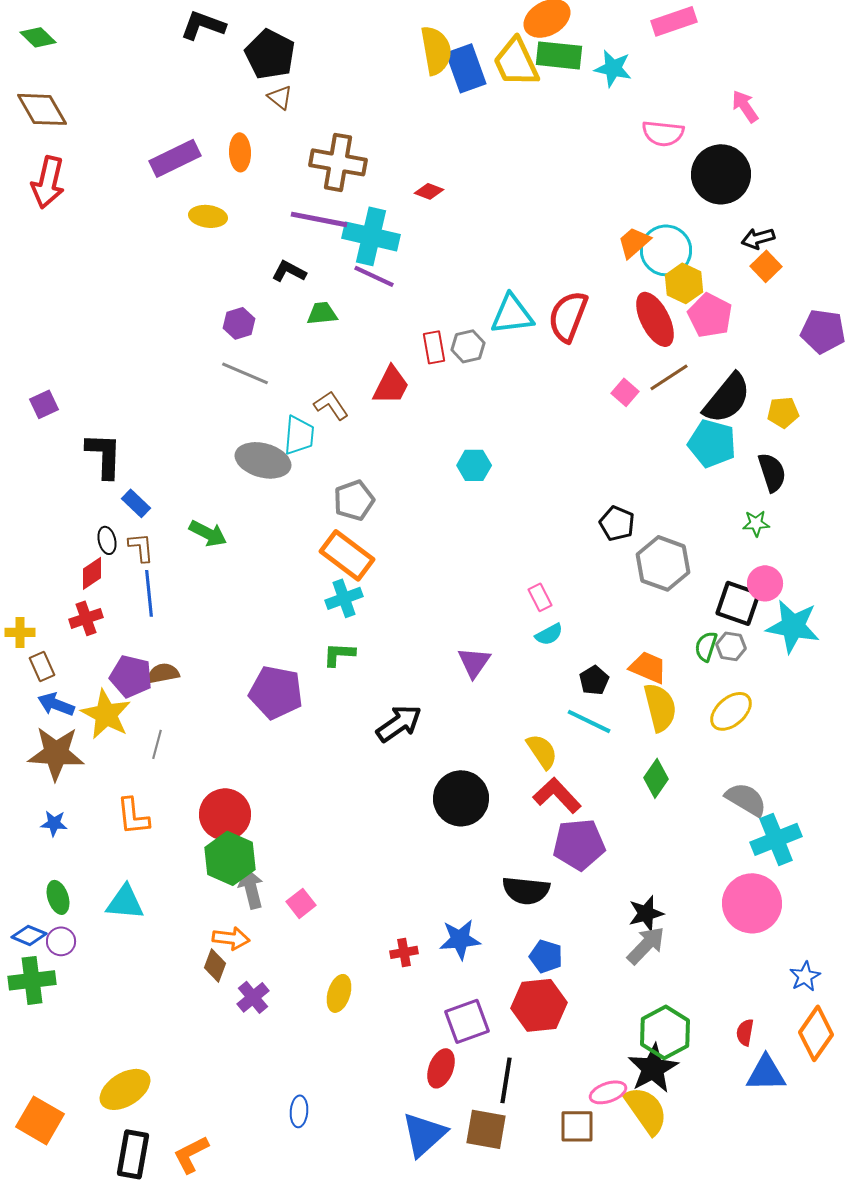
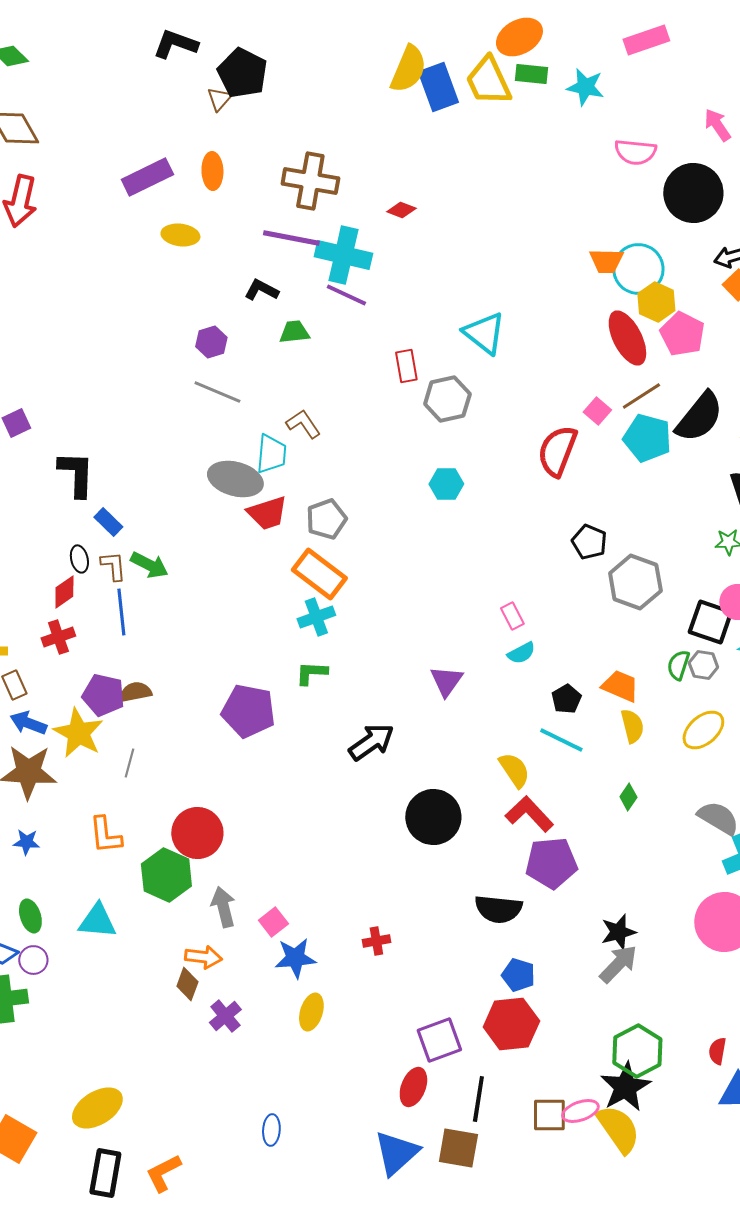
yellow semicircle: (436, 50) -> (408, 69), turned 33
green rectangle: (559, 55) -> (531, 74), size x0.7
brown triangle: (280, 97) -> (219, 99), moved, turned 32
orange trapezoid: (634, 242) -> (606, 261), turned -138
cyan triangle: (512, 314) -> (484, 333), turned 45
red semicircle: (568, 316) -> (557, 451), moved
gray hexagon: (468, 346) -> (447, 399), moved, size x1.4
red trapezoid: (391, 385) -> (267, 513), moved, turned 45
cyan pentagon: (712, 443) -> (647, 438), moved
green arrow: (208, 533) -> (149, 565), moved
yellow semicircle: (660, 707) -> (632, 726), size x0.7
green diamond: (656, 778) -> (628, 797), size x0.7
green hexagon: (230, 858) -> (166, 875), moved
blue star: (460, 939) -> (295, 958), moved
red cross: (404, 952) -> (376, 941), moved
brown square: (577, 1126) -> (549, 1115), moved

